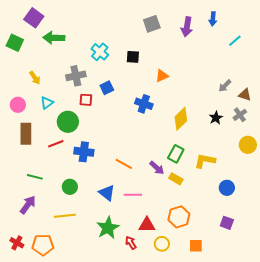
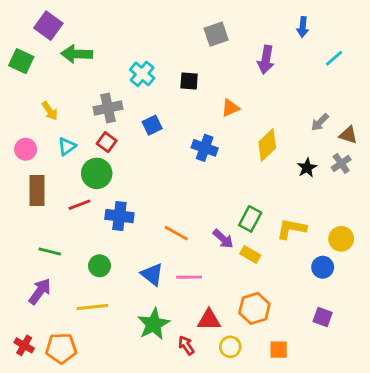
purple arrow: (187, 27) -> (266, 60), moved
red square: (86, 100) -> (107, 142), moved, turned 32
yellow diamond: (181, 119) -> (267, 145), moved
yellow circle: (248, 145) -> (341, 239), moved

